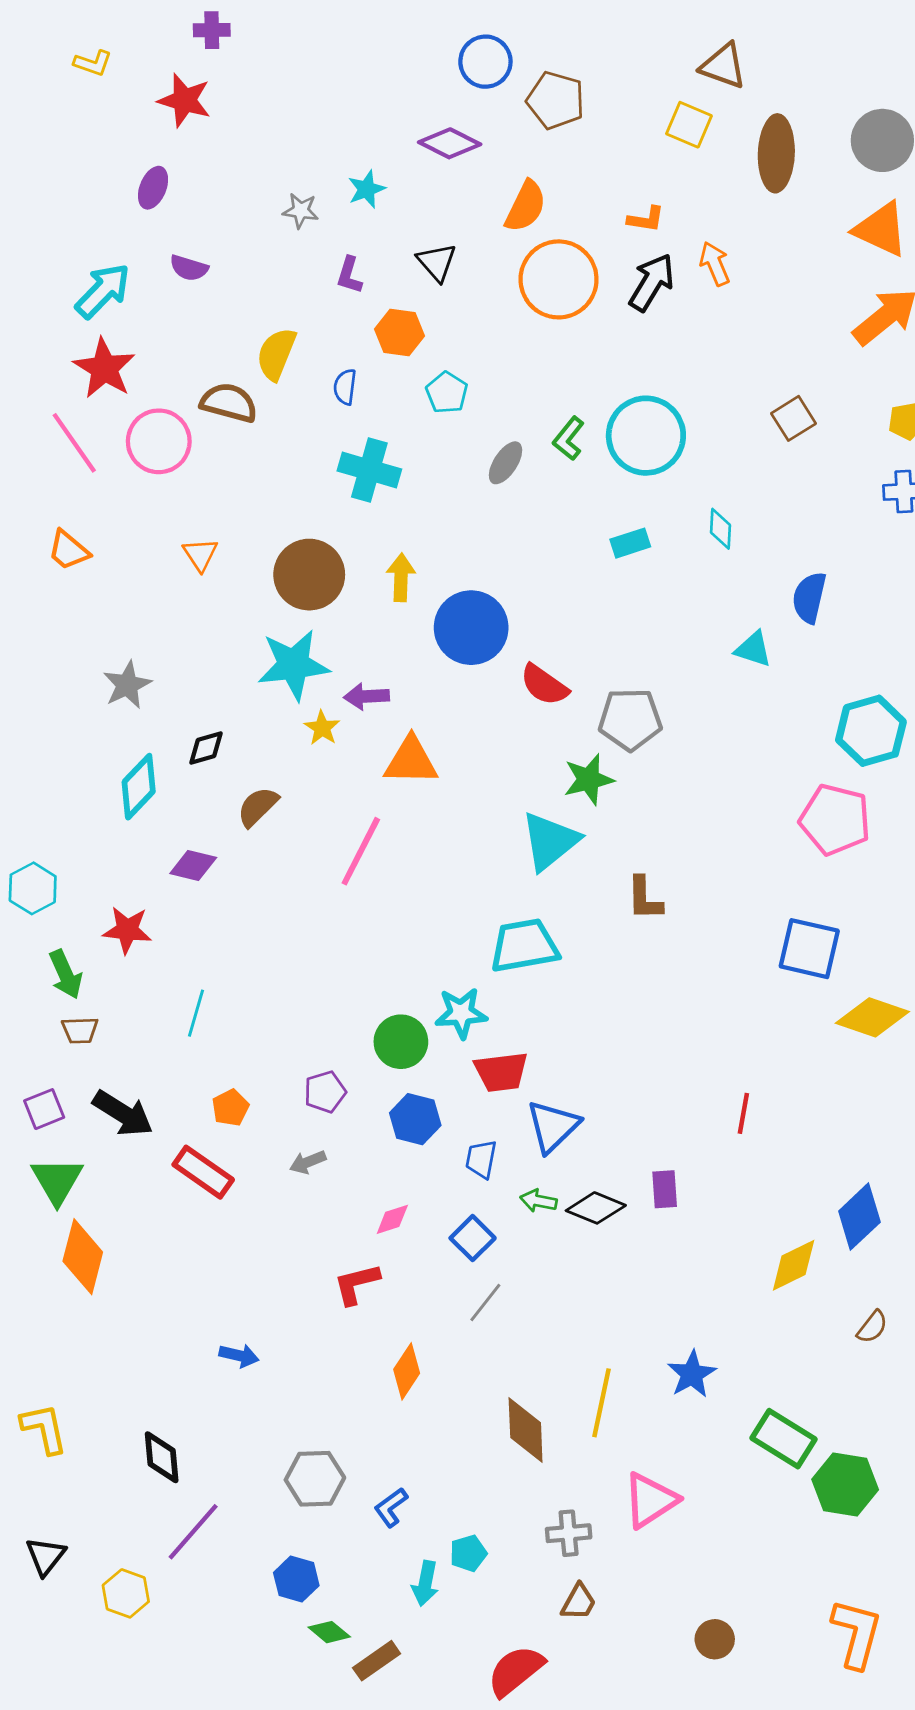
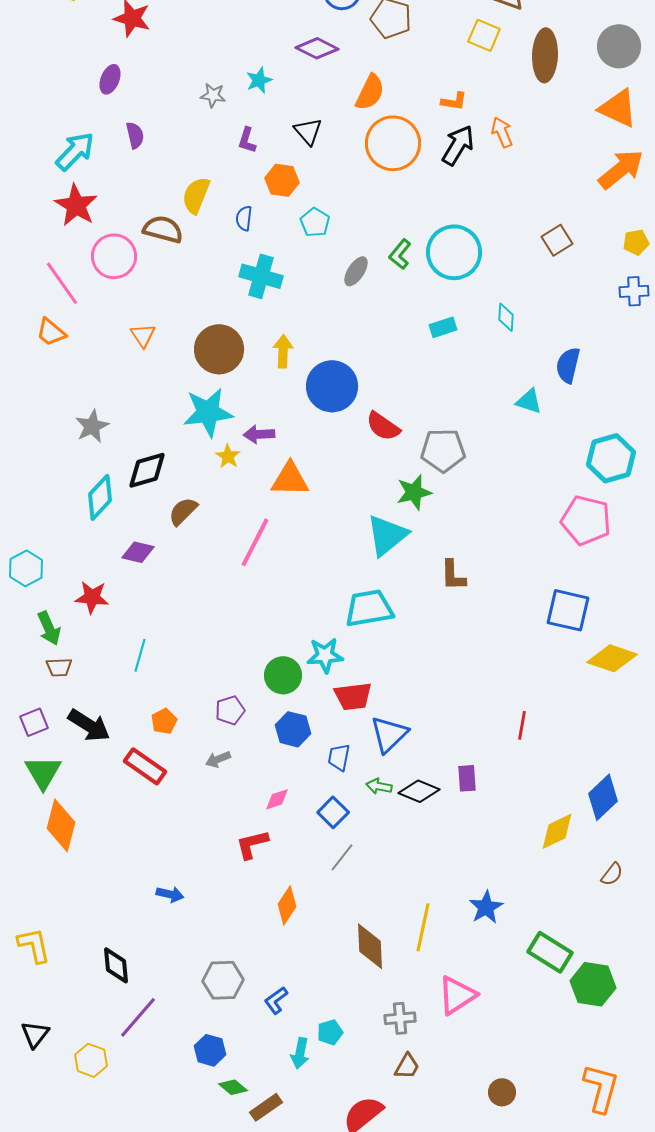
purple semicircle: (189, 268) -> (135, 135), turned -120
pink line: (74, 443) -> (62, 283), moved
black diamond: (206, 748) -> (147, 470), size x1.5

